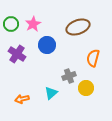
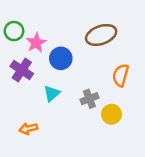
pink star: (33, 24) -> (36, 43), moved
cyan triangle: (51, 93) -> (52, 93), moved

